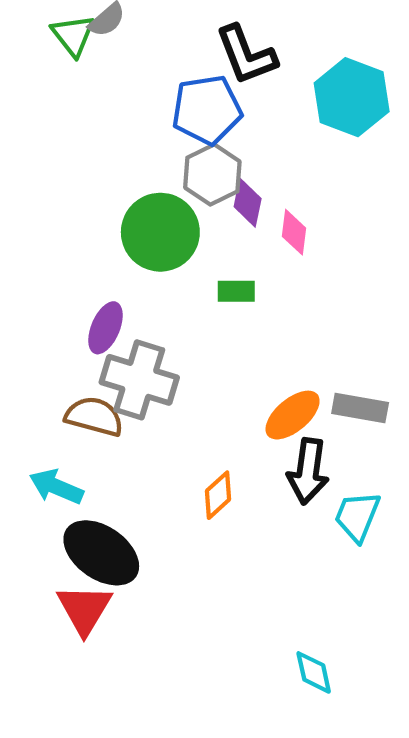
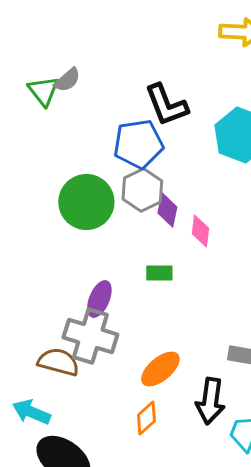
green circle: (160, 232) -> (86, 202), moved
purple ellipse: (105, 328) -> (99, 299), moved
orange ellipse: (293, 415) -> (160, 369), moved

